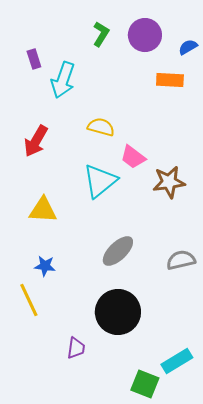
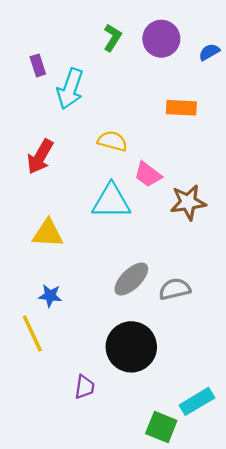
orange rectangle: (170, 80) -> (181, 108), moved
cyan triangle: (100, 181) -> (111, 201), turned 39
gray semicircle: (181, 260) -> (175, 289), moved

